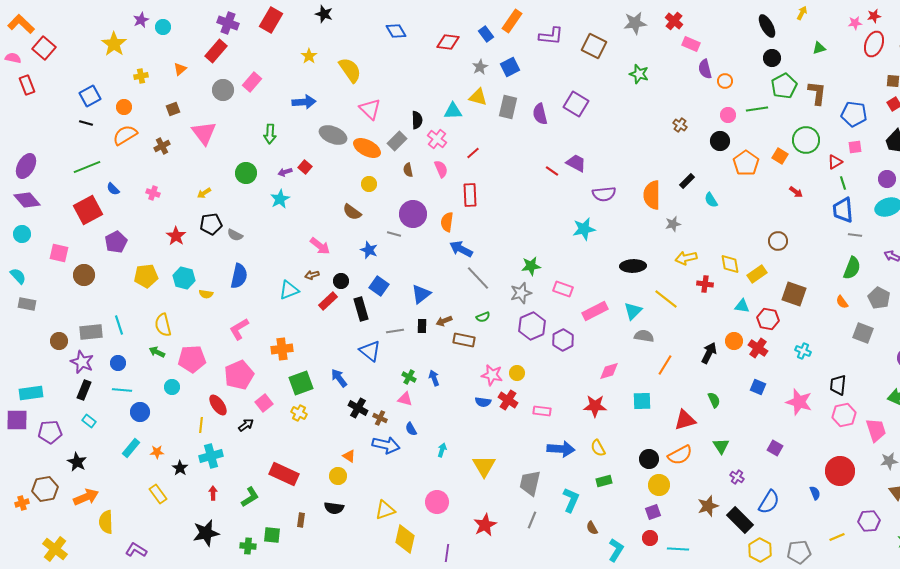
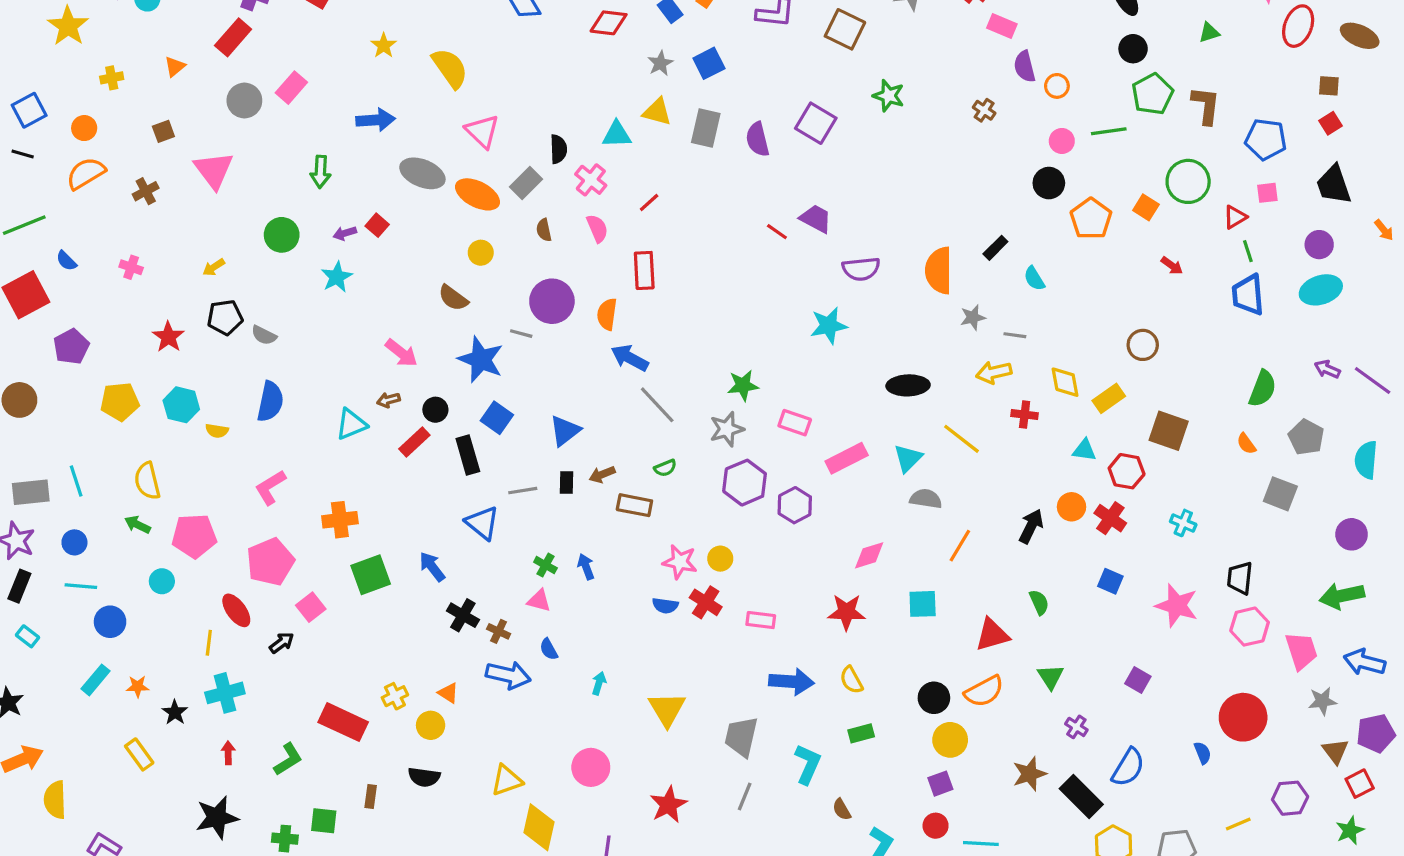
green star: (639, 74) -> (889, 96), moved
brown cross: (680, 125) -> (984, 110), moved
gray line: (855, 235) -> (1015, 335), moved
blue star: (369, 250) -> (481, 360), size x1.6
yellow cross: (299, 413) -> (395, 696), moved, turned 35

